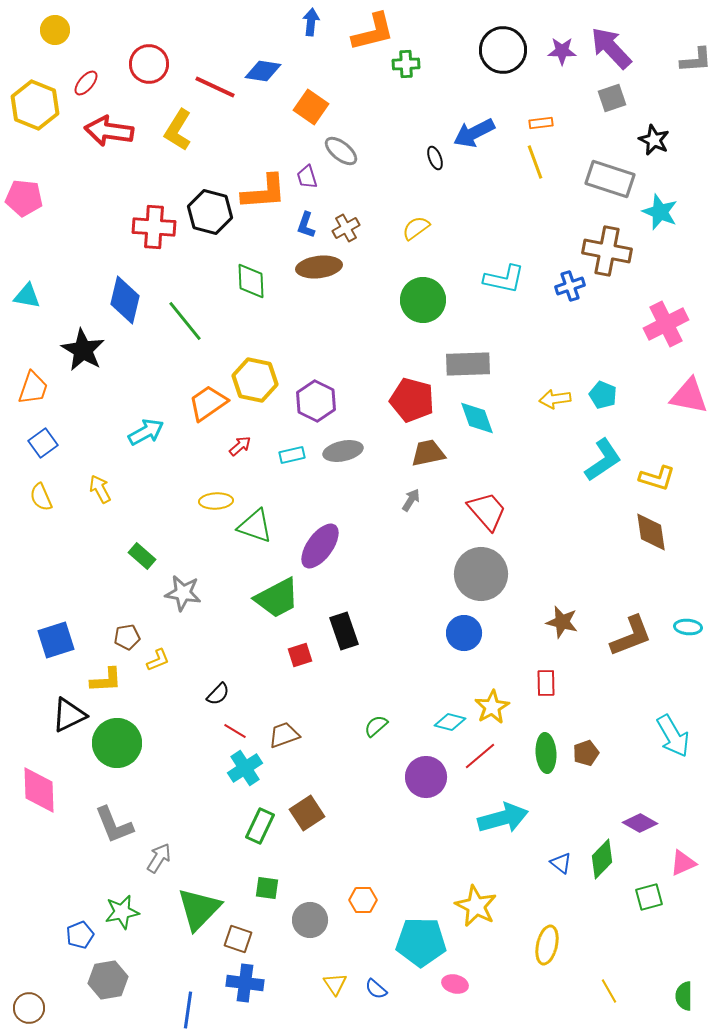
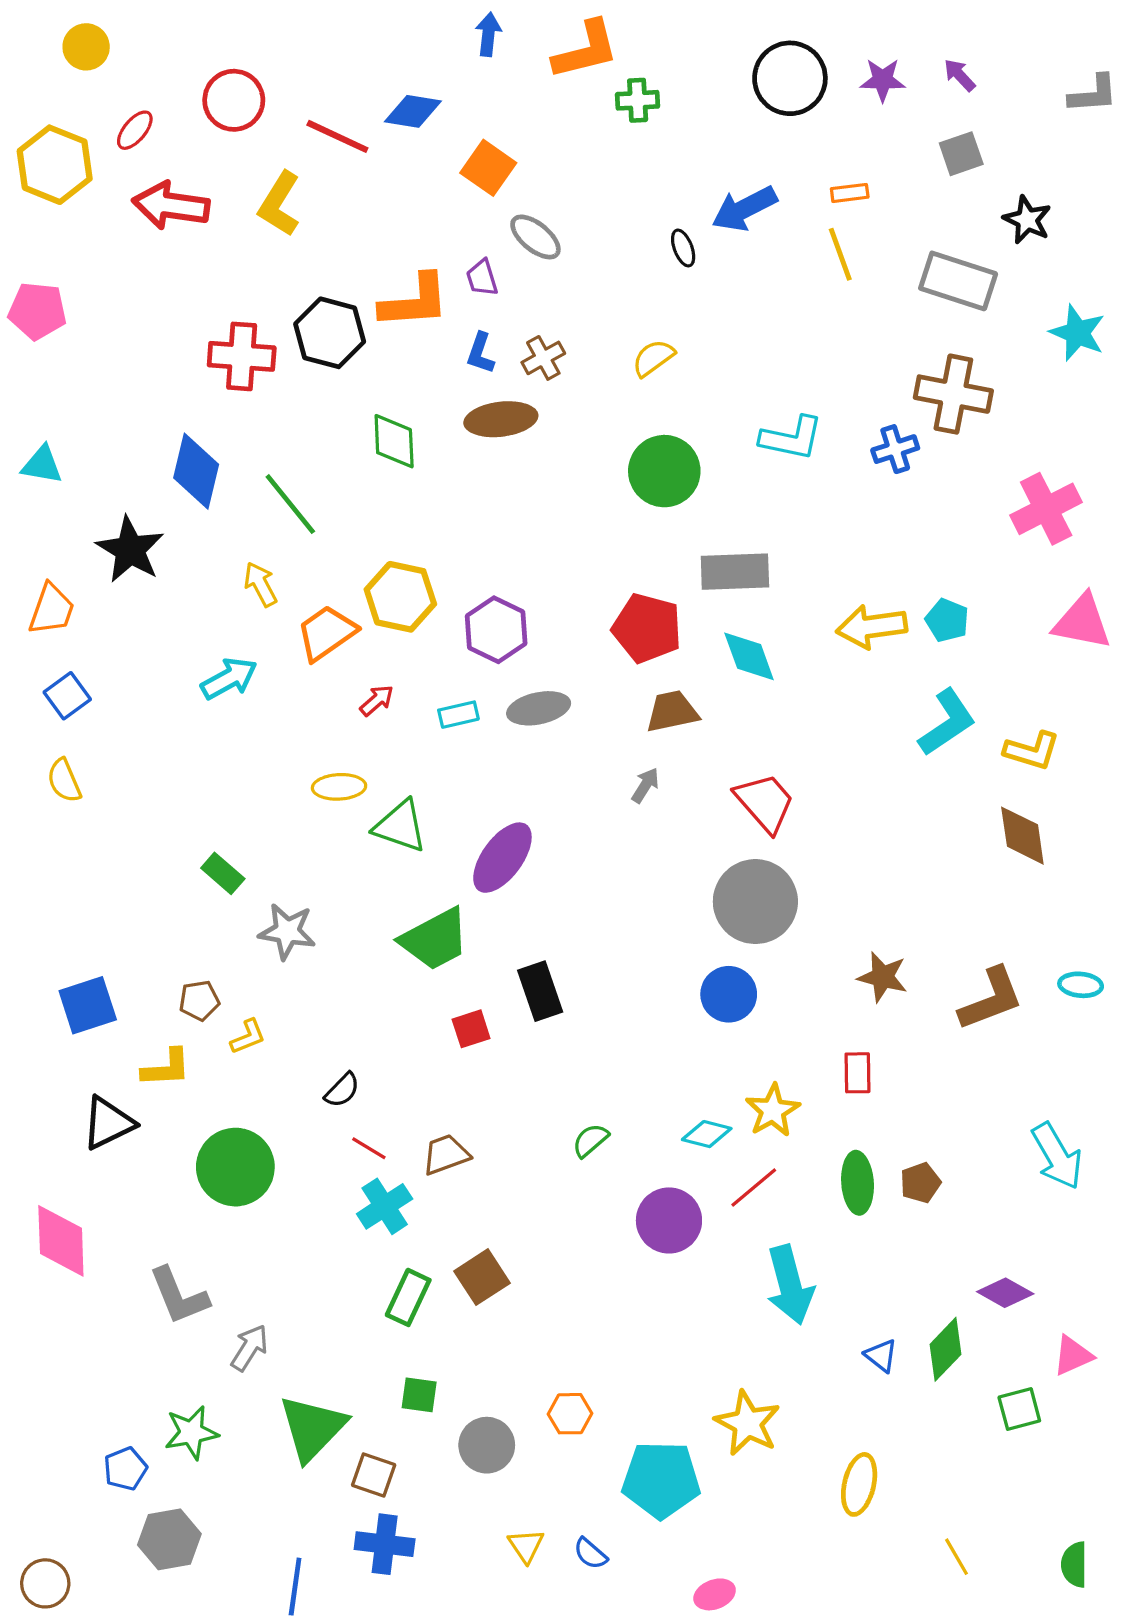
purple arrow: (611, 48) -> (960, 75), size x0.5
cyan star: (660, 212) -> (1077, 333), moved
yellow arrow: (555, 399) -> (872, 627), size x1.4
yellow arrow: (100, 489) -> (260, 584), moved
green circle: (117, 743) -> (235, 1167), moved
cyan arrow: (503, 818) -> (790, 1285), turned 90
pink ellipse: (455, 984) -> (715, 1594), moved, turned -35

